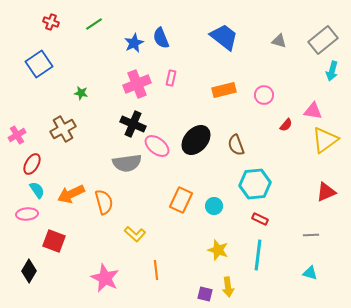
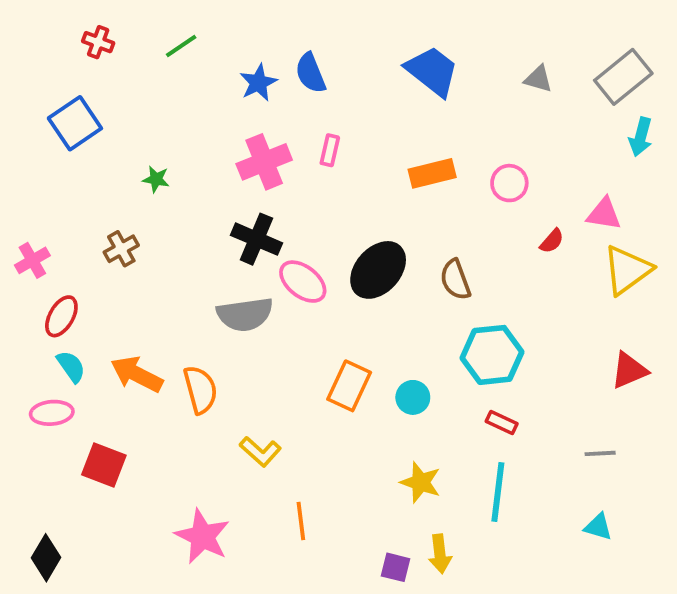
brown cross: (63, 129) -> (121, 249), size x0.7
orange arrow: (71, 194) -> (137, 374), turned 52
black diamond: (29, 271) -> (46, 558), moved

